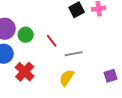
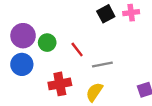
red cross: (25, 72) -> (60, 84), moved, turned 36

